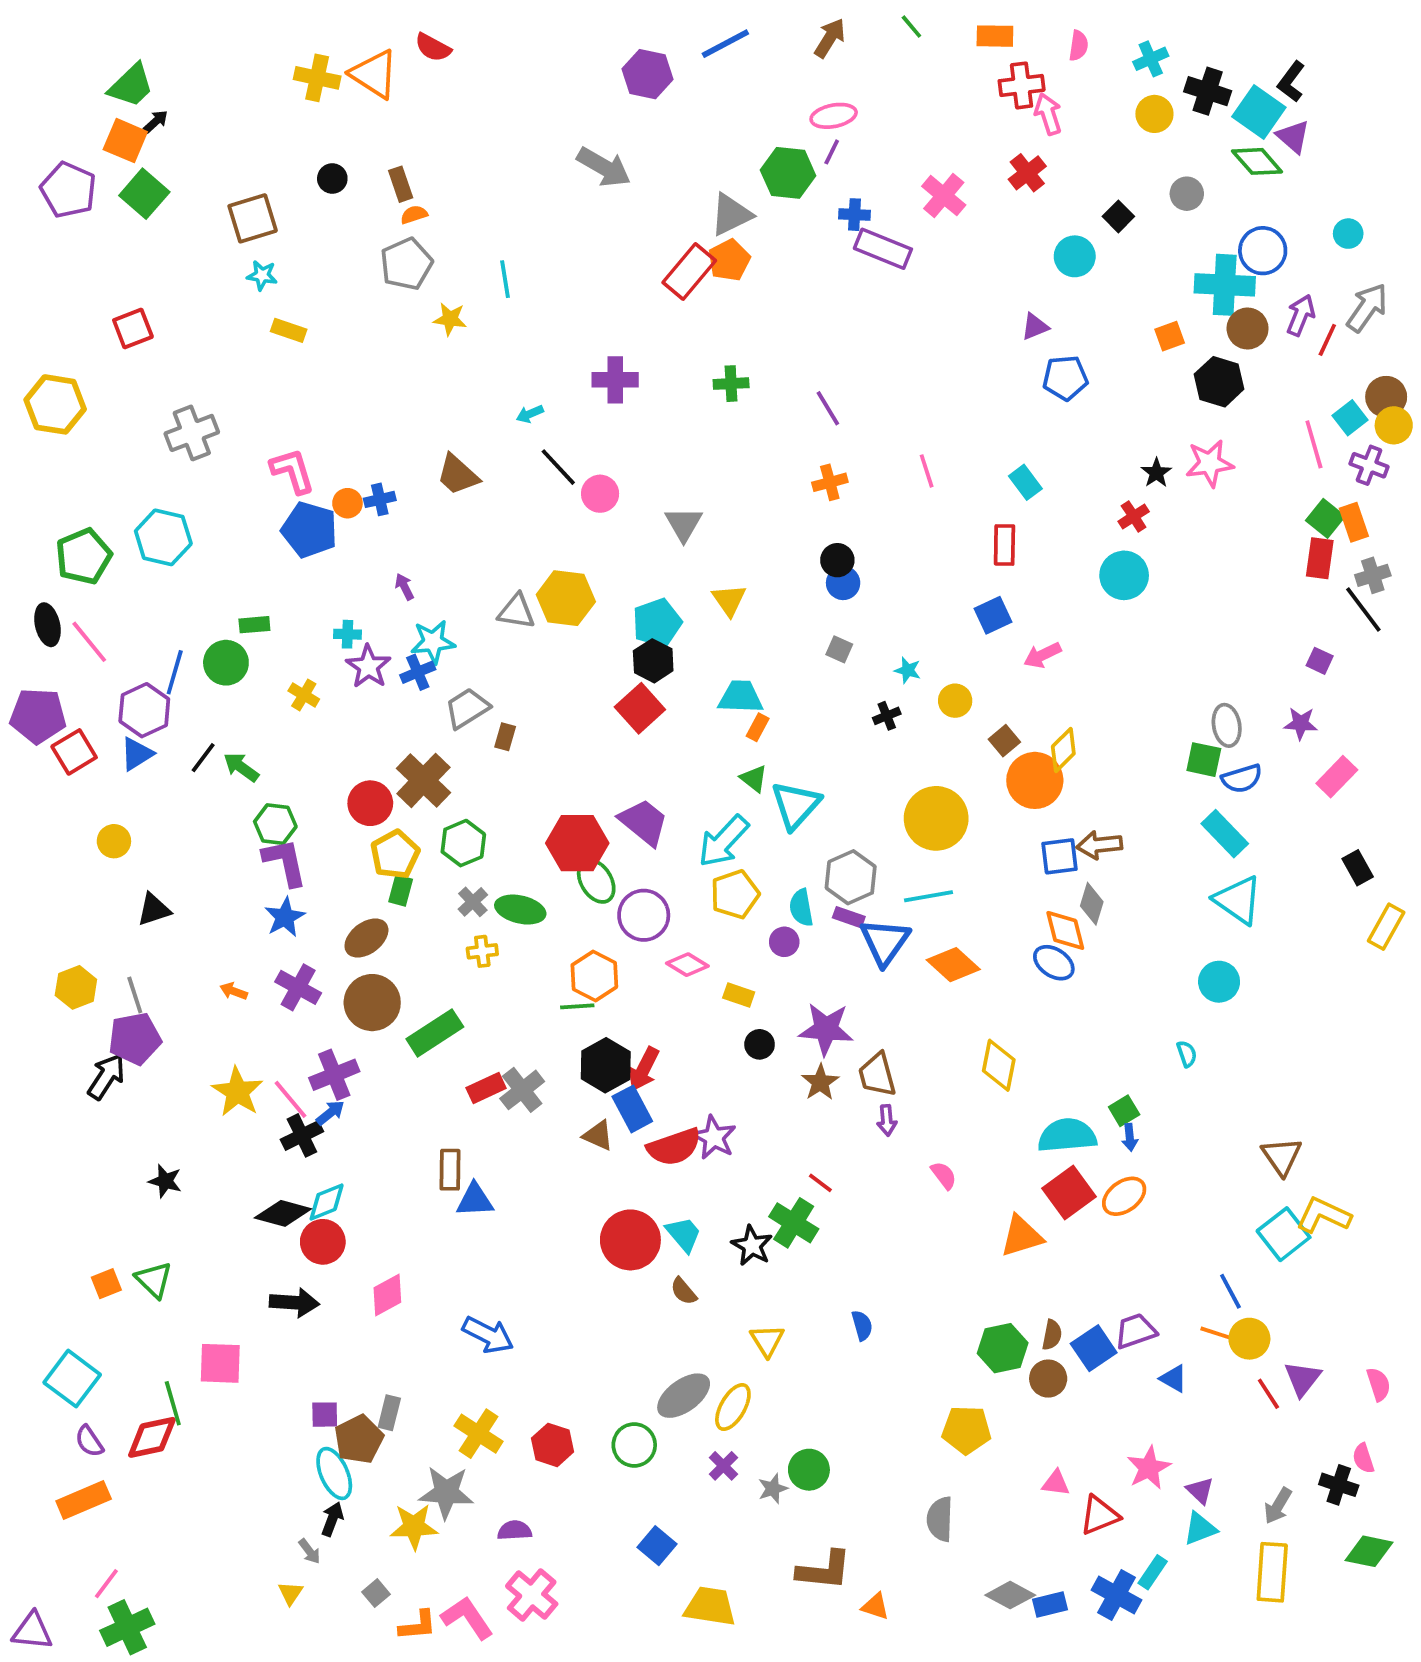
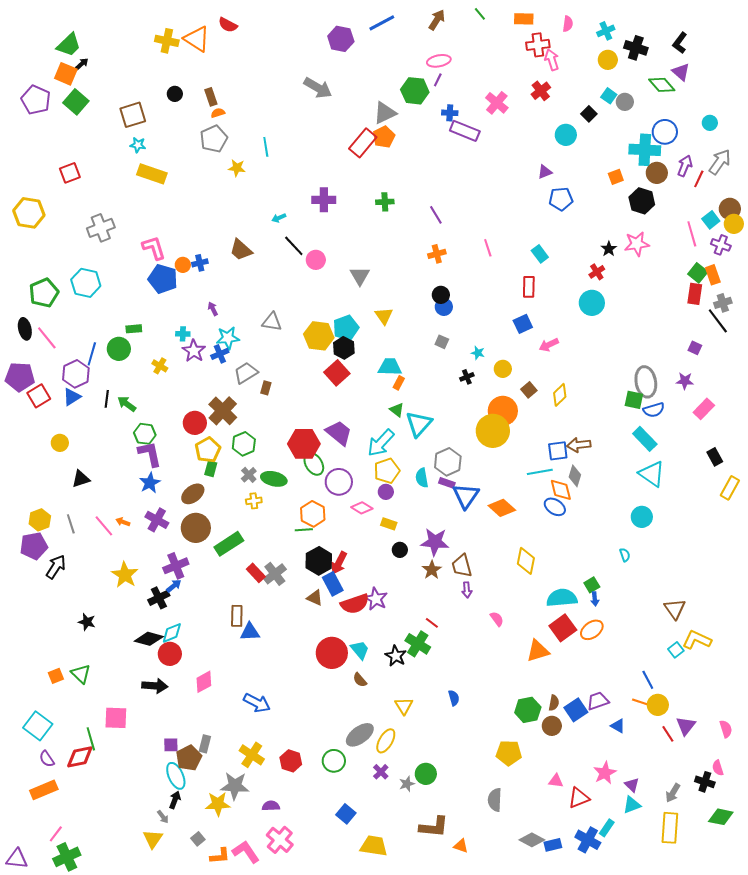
cyan square: (1259, 112) -> (609, 96), moved, size x0.6
yellow rectangle: (289, 330) -> (152, 174), size x1.6
yellow hexagon: (566, 598) -> (319, 336), moved
gray ellipse: (1227, 725) -> (646, 382), size x1.4
black line: (203, 758) -> (107, 399), turned -30
orange circle: (1035, 780) -> (503, 411), moved
cyan line: (929, 896) -> (540, 472), moved
purple circle: (784, 942) -> (386, 492), moved
purple pentagon: (135, 1039) -> (34, 546), moved
red rectangle: (486, 1088) -> (256, 573), turned 72
pink line: (291, 1099) -> (104, 526), moved
cyan square: (1284, 1234) -> (676, 650), size x0.6
yellow triangle: (291, 1593) -> (153, 839), size x1.5

